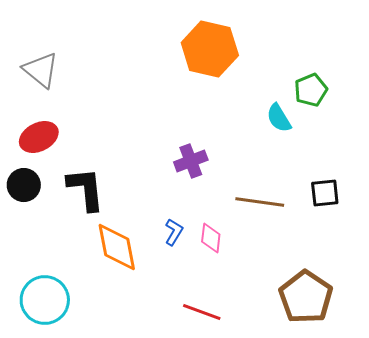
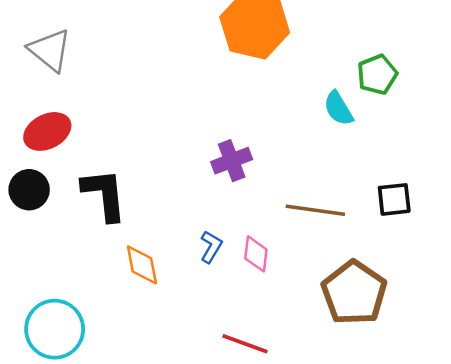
orange diamond: (117, 247) -> (142, 265), size x0.7
brown pentagon: (306, 297) -> (354, 293), moved

